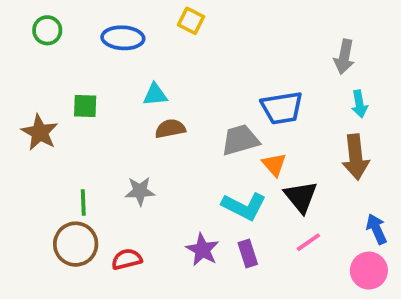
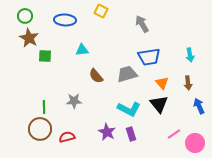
gray arrow: (344, 57) -> (142, 24), moved, turned 138
brown semicircle: (170, 129) -> (96, 76), moved, turned -119
brown star: (40, 132) -> (29, 38), moved
brown arrow: (356, 157) -> (188, 83), size x0.6
orange triangle: (274, 165) -> (162, 83), moved
blue arrow: (376, 229) -> (199, 106), moved
pink line: (308, 242) -> (174, 134), moved

